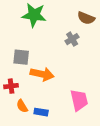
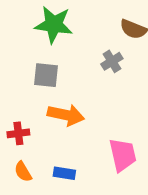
gray square: (21, 57) -> (46, 75), moved
orange semicircle: (22, 106) -> (23, 172), moved

